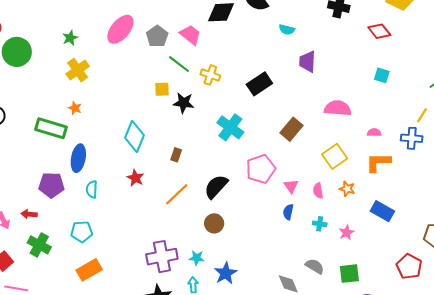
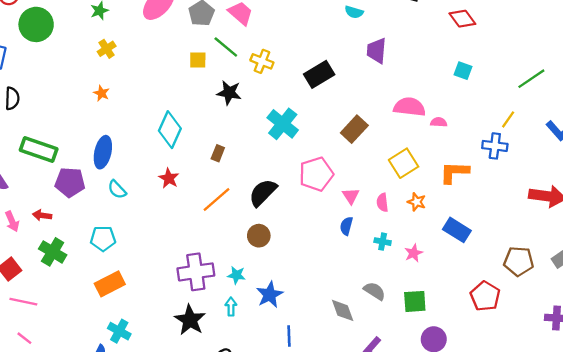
yellow cross: (78, 70) -> (107, 49), size x0.7
yellow square: (162, 89) -> (198, 60), moved
green rectangle: (51, 128) -> (39, 150), moved
pink semicircle: (374, 132) -> (439, 122), moved
cyan semicircle: (92, 189) -> (117, 189), turned -48

